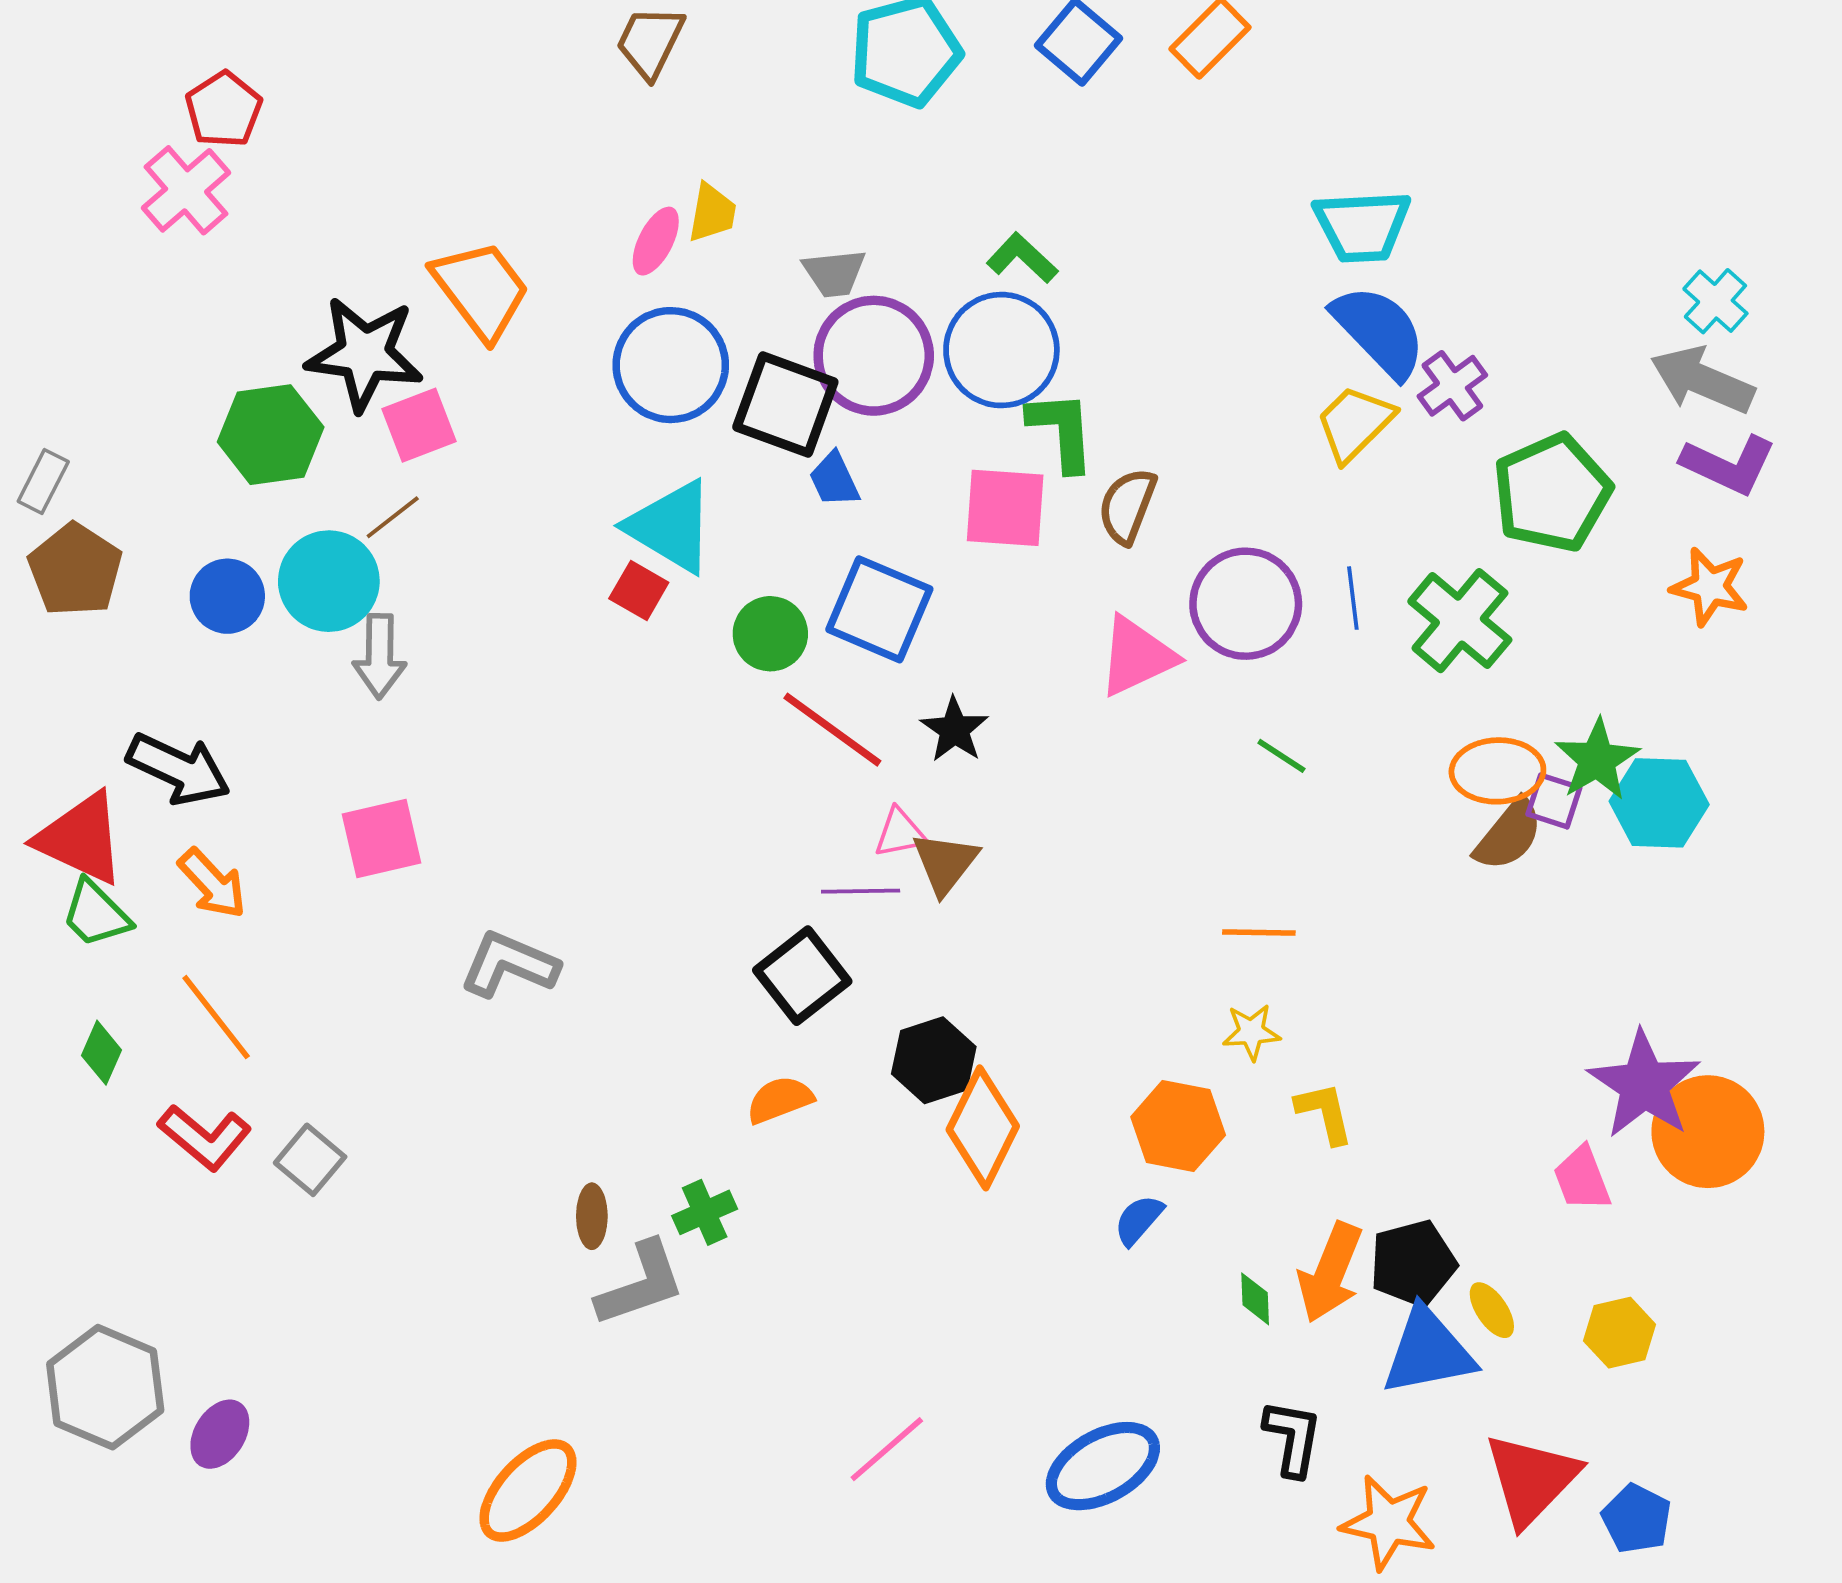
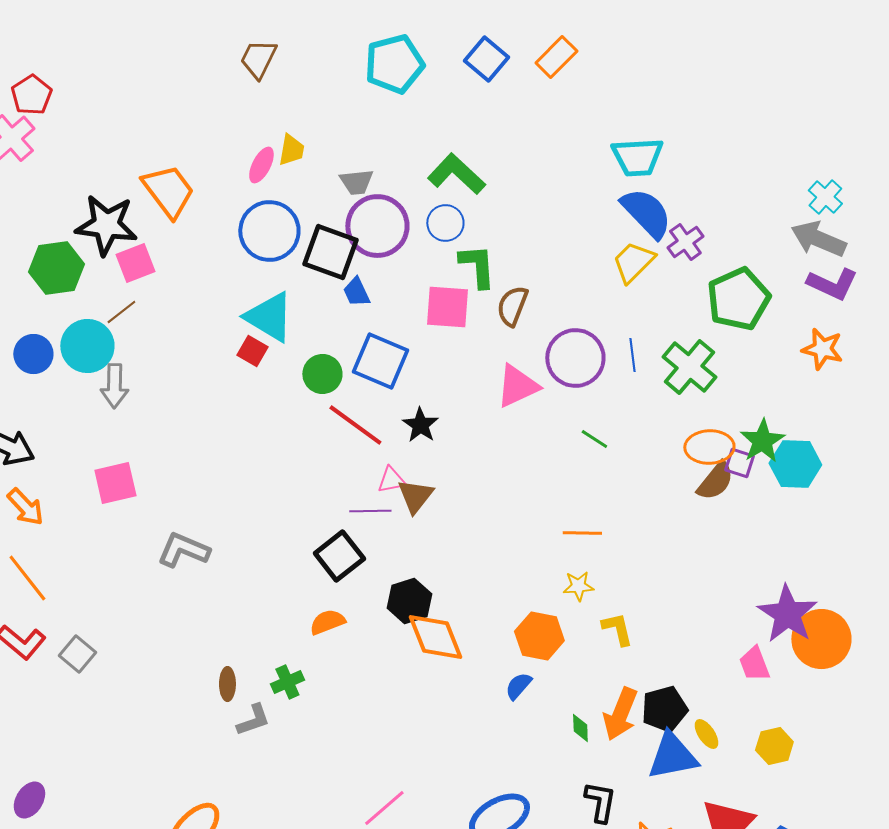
green L-shape: (1022, 258) -> (456, 174), size x1.5
blue circle: (1001, 350) -> (445, 223), size x0.6
orange diamond: (983, 1128) -> (435, 637), turned -48
gray L-shape: (641, 1284) -> (253, 720), size x0.7

